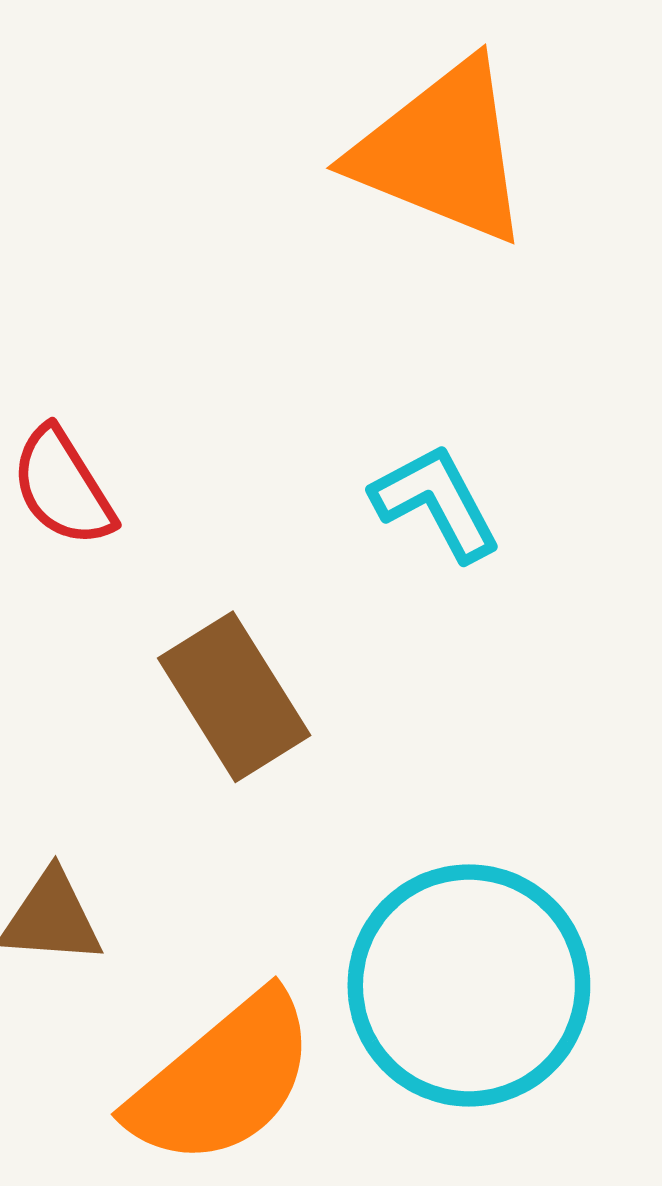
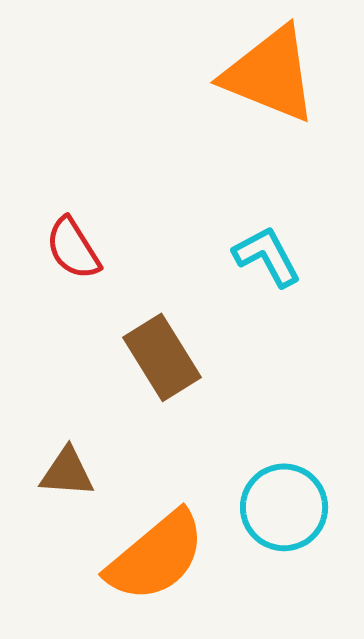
cyan circle: (469, 985) -> (284, 507), size x0.7

